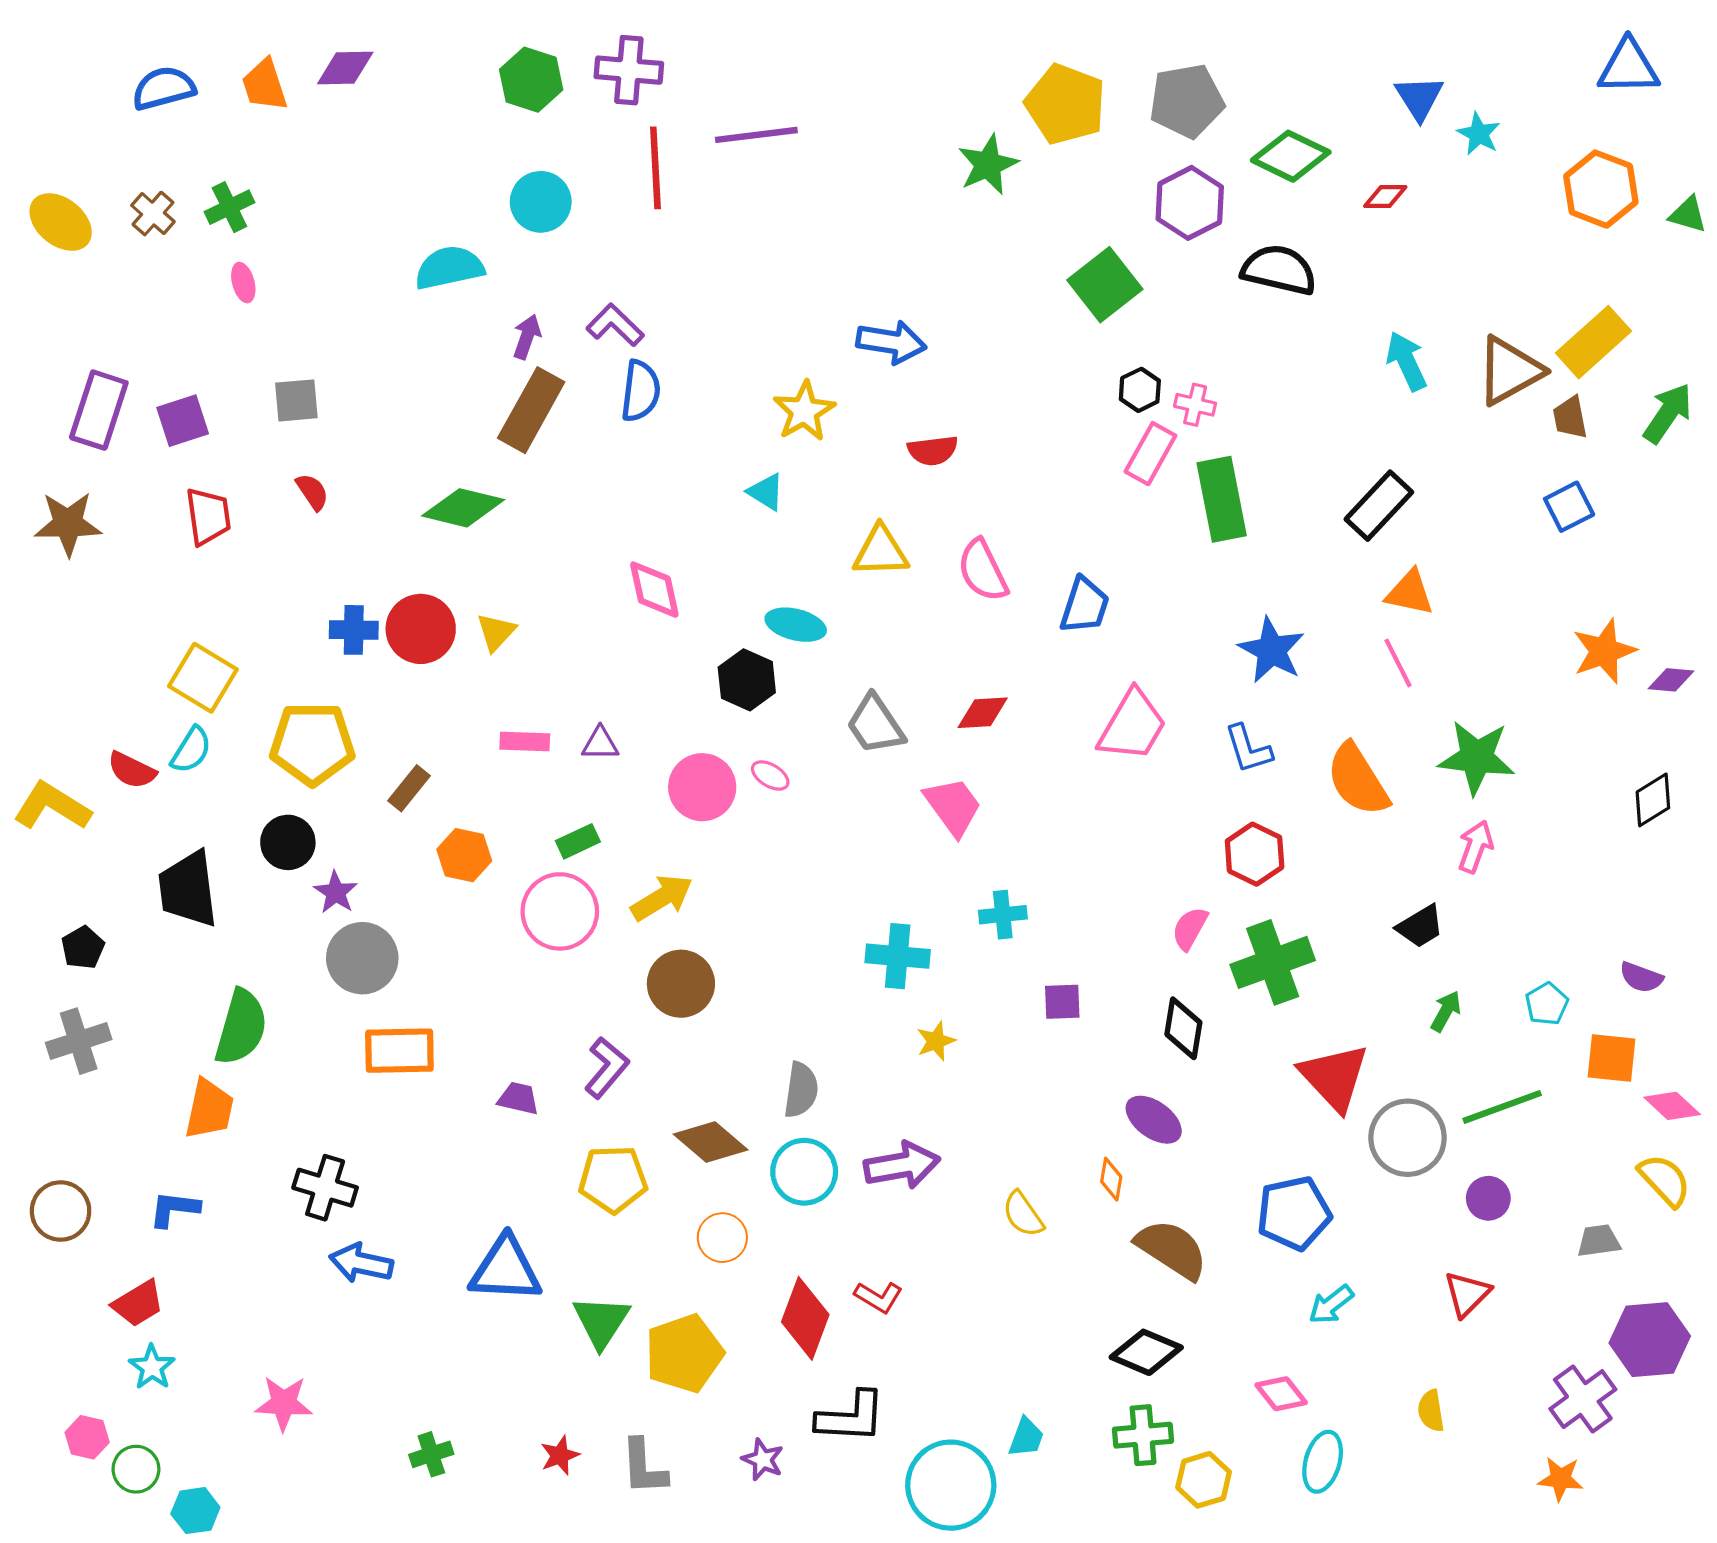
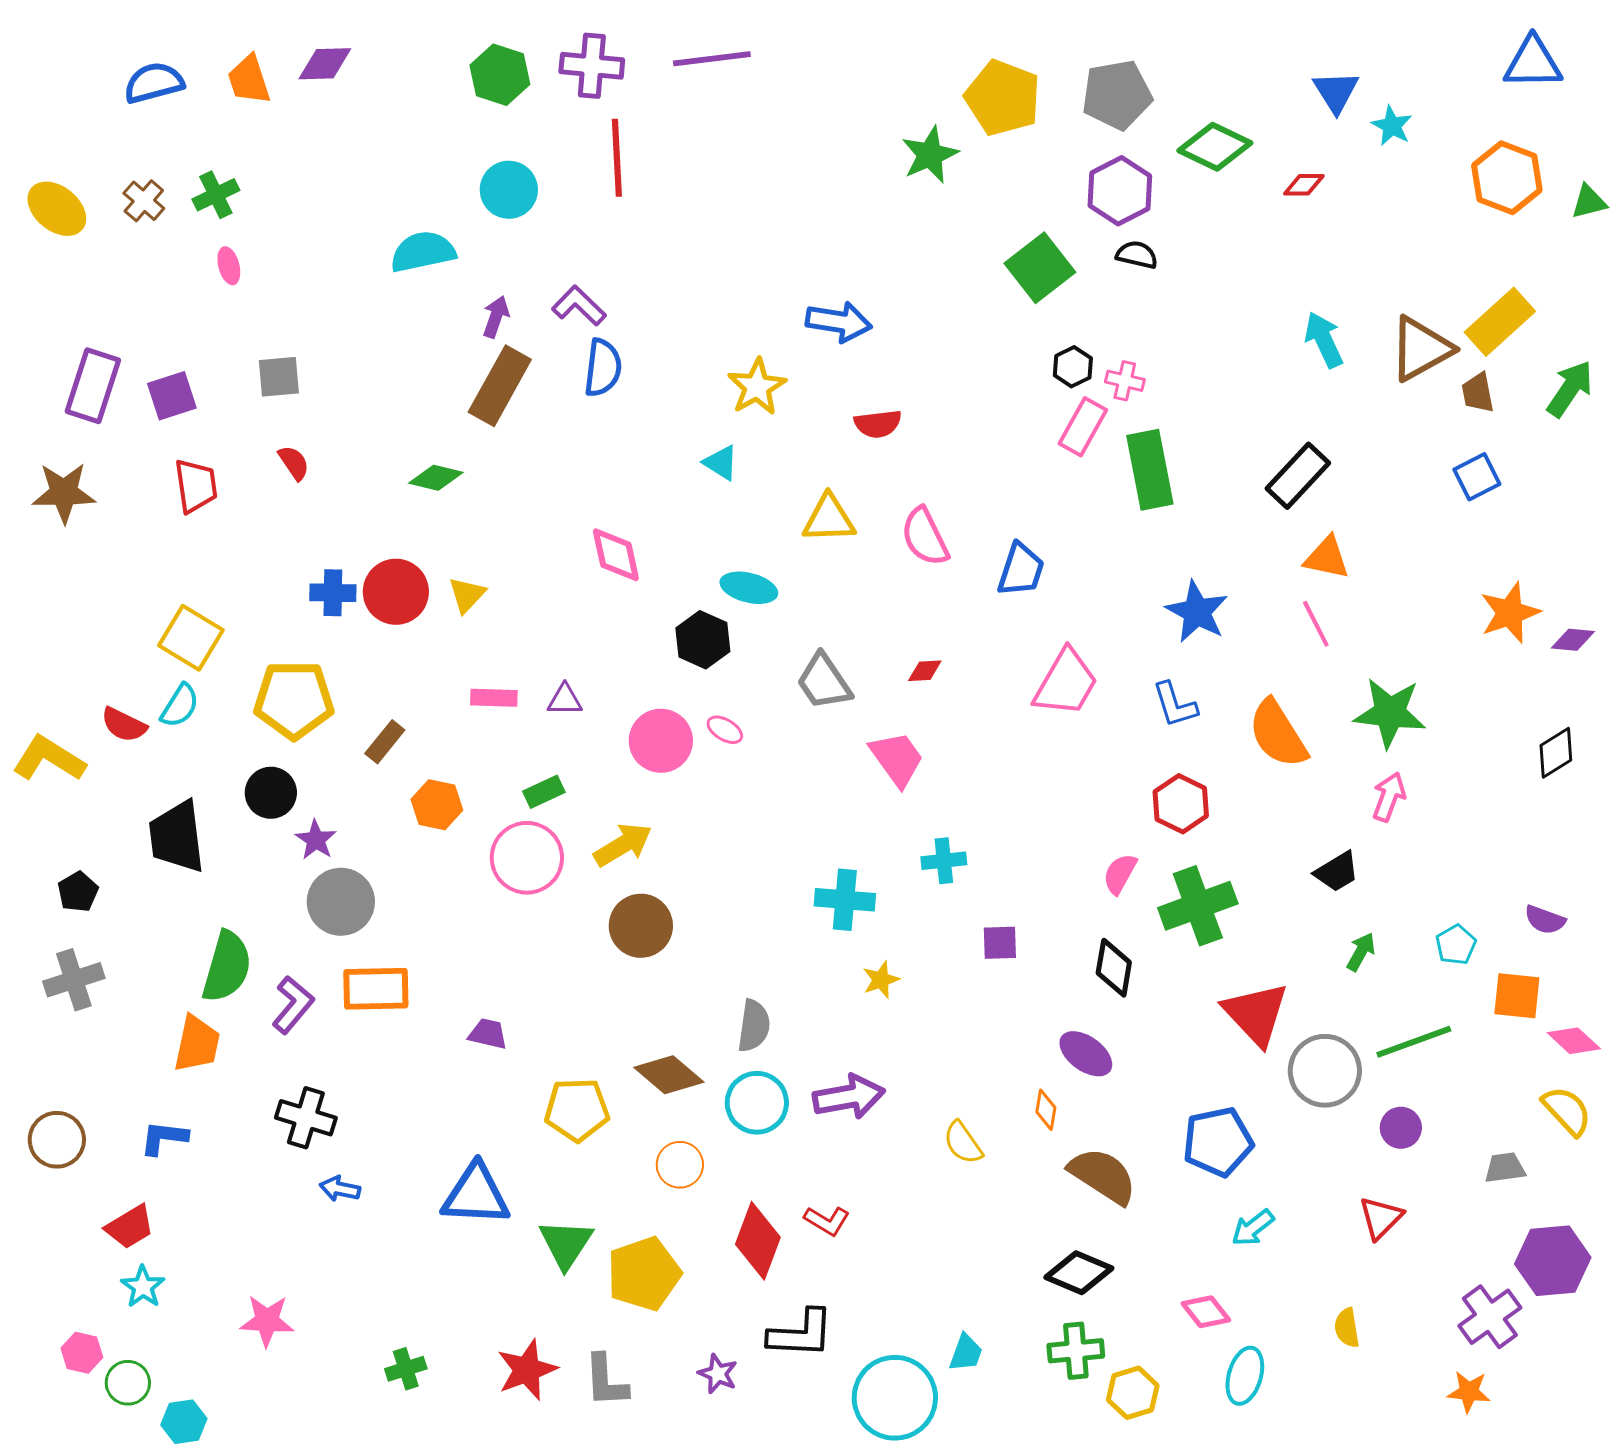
purple line: (756, 135) -> (712, 59), moved
green triangle: (1688, 215) -> (1589, 202), turned -30
black semicircle: (1279, 270) -> (1137, 255), moved, size x0.6
green diamond: (463, 508) -> (436, 478), size x0.7
red diamond: (983, 713) -> (925, 671), size x0.7
purple L-shape: (607, 1068) -> (293, 1005), moved
blue arrow: (361, 1263) -> (340, 1189), size x0.7
red star: (560, 1455) -> (527, 1370), size x1.6

